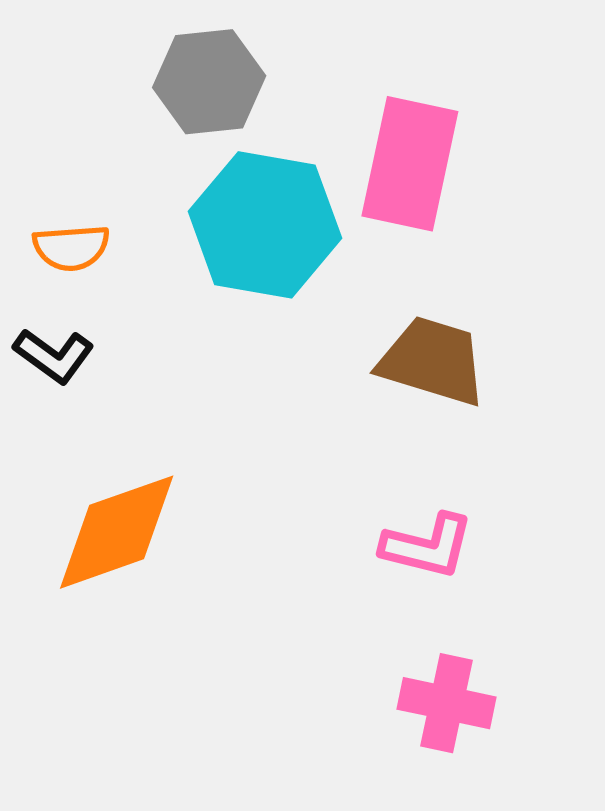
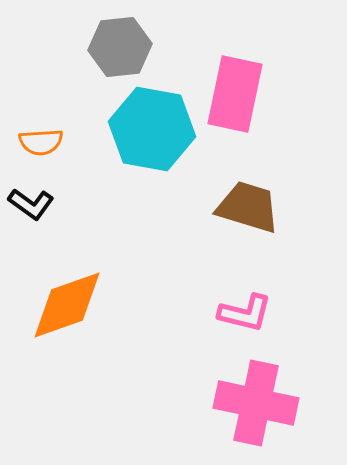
pink cross: (447, 703) -> (256, 403), size x1.5

